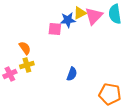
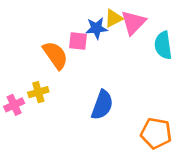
cyan semicircle: (115, 14) -> (163, 45), moved
orange semicircle: (25, 48) -> (55, 55), moved, size x1.5
blue semicircle: (72, 74) -> (102, 105), size x1.5

